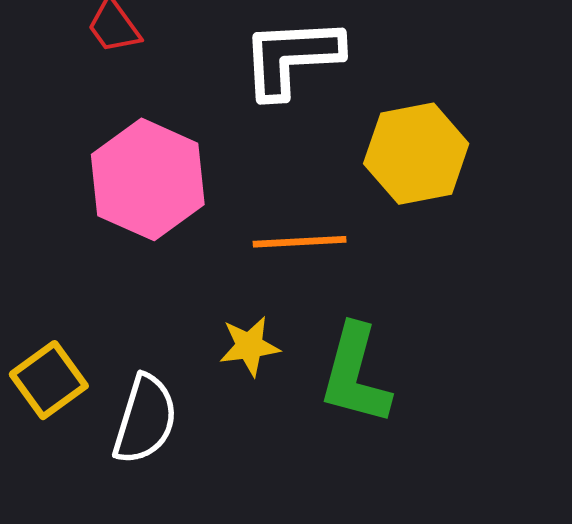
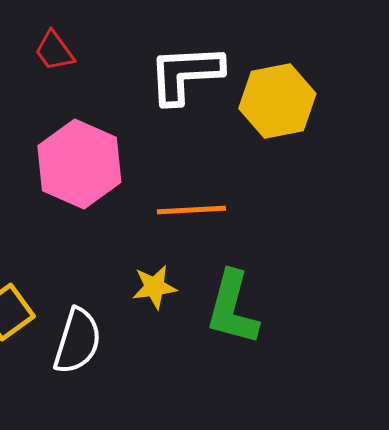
yellow hexagon: (416, 154) -> (277, 101), moved

